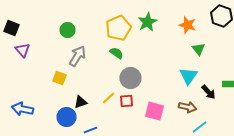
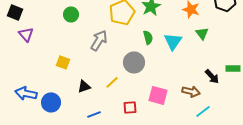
green semicircle: (116, 53) -> (148, 37), moved, turned 40
gray arrow: (78, 56) -> (99, 40), moved
cyan triangle: (188, 76) -> (173, 41), moved
red square: (126, 101) -> (130, 107), moved
blue circle: (66, 117) -> (51, 102), moved

